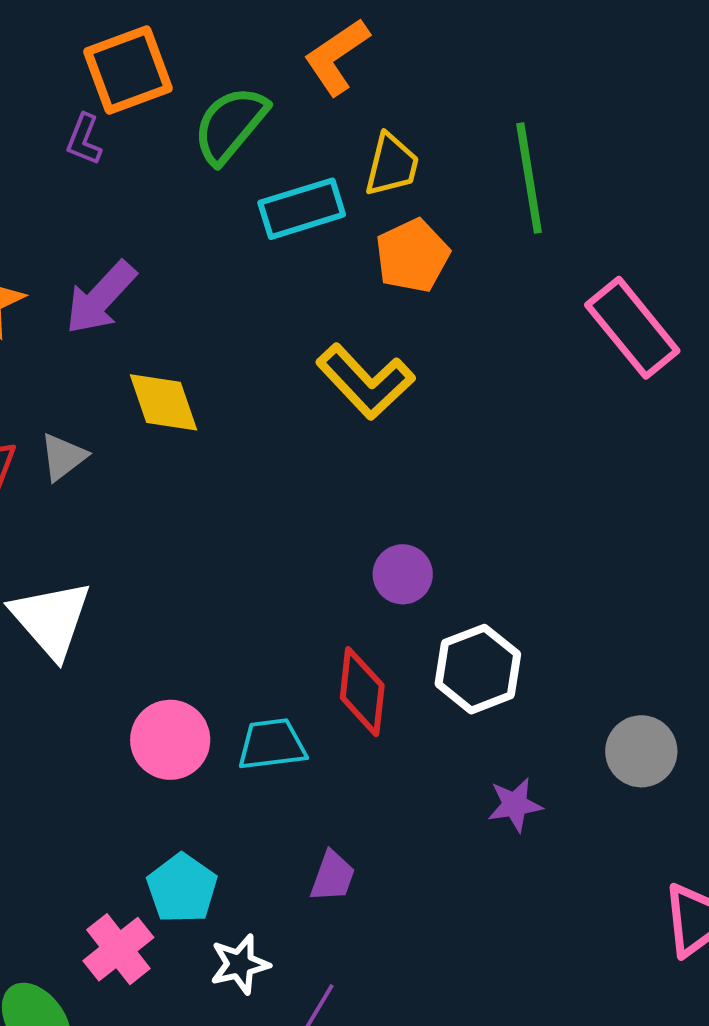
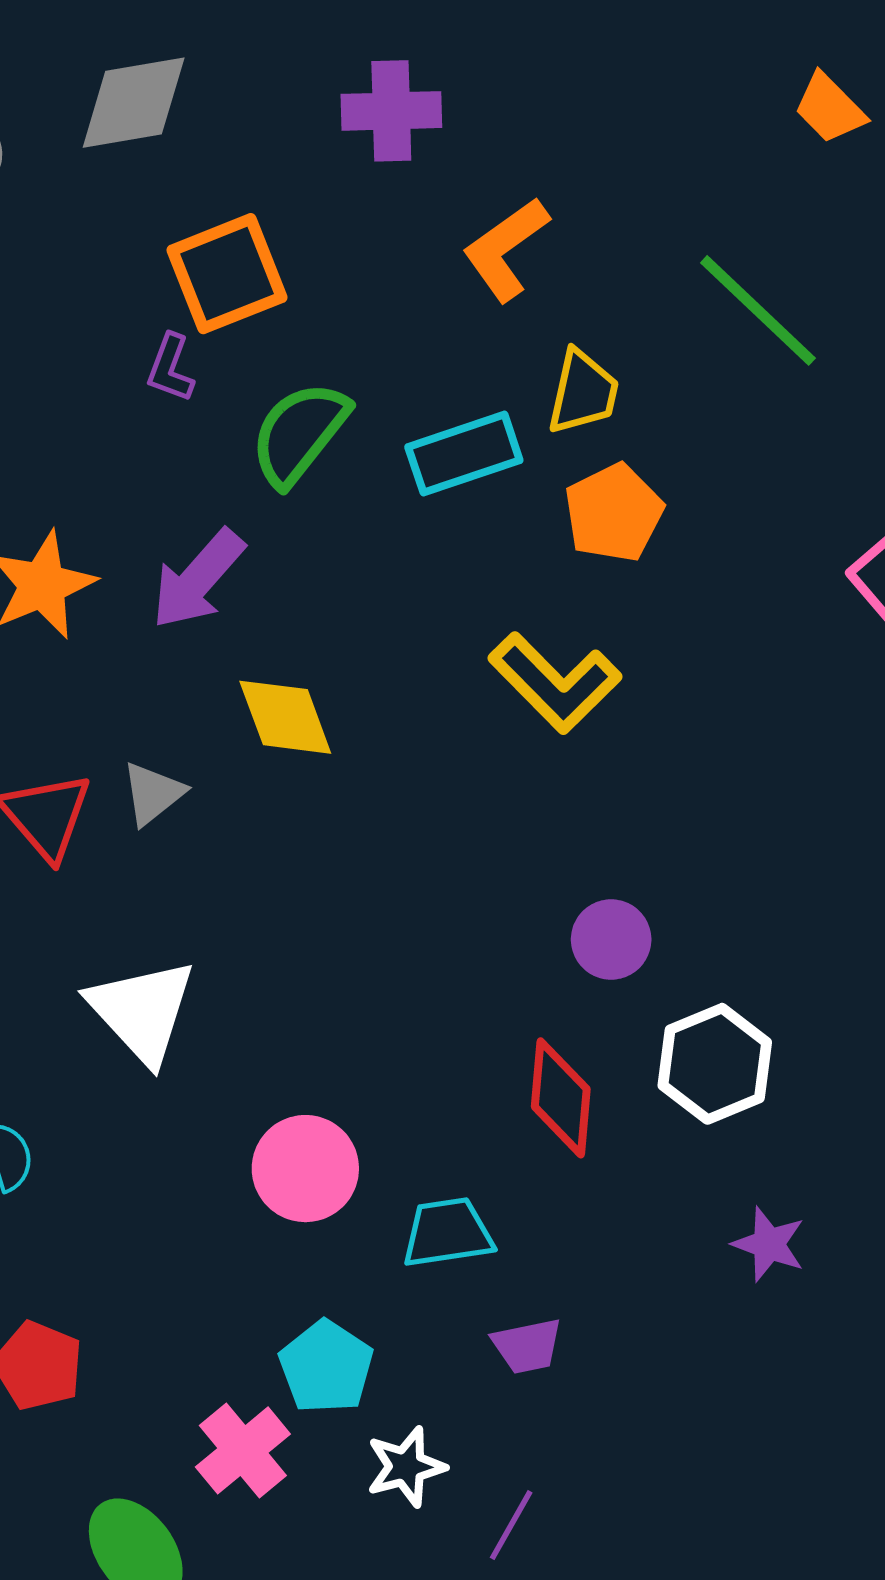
green semicircle: (230, 125) -> (299, 433), moved
green line: (529, 178) -> (758, 310), moved, turned -36
cyan trapezoid: (272, 744) -> (447, 1233), moved
purple star: (515, 805) -> (769, 1244), turned 30
purple trapezoid: (333, 876) -> (527, 1346), turned 60

